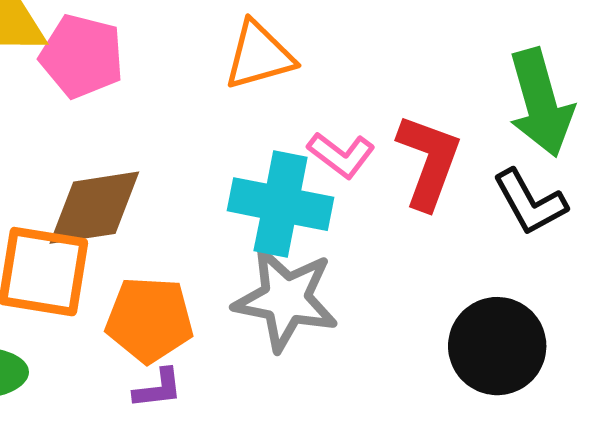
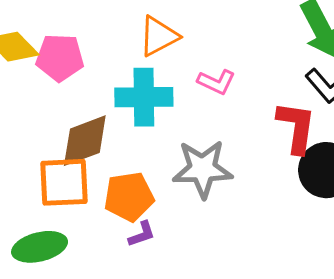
red L-shape: (429, 161) -> (296, 127), moved
cyan cross: (281, 204) -> (144, 97), moved

